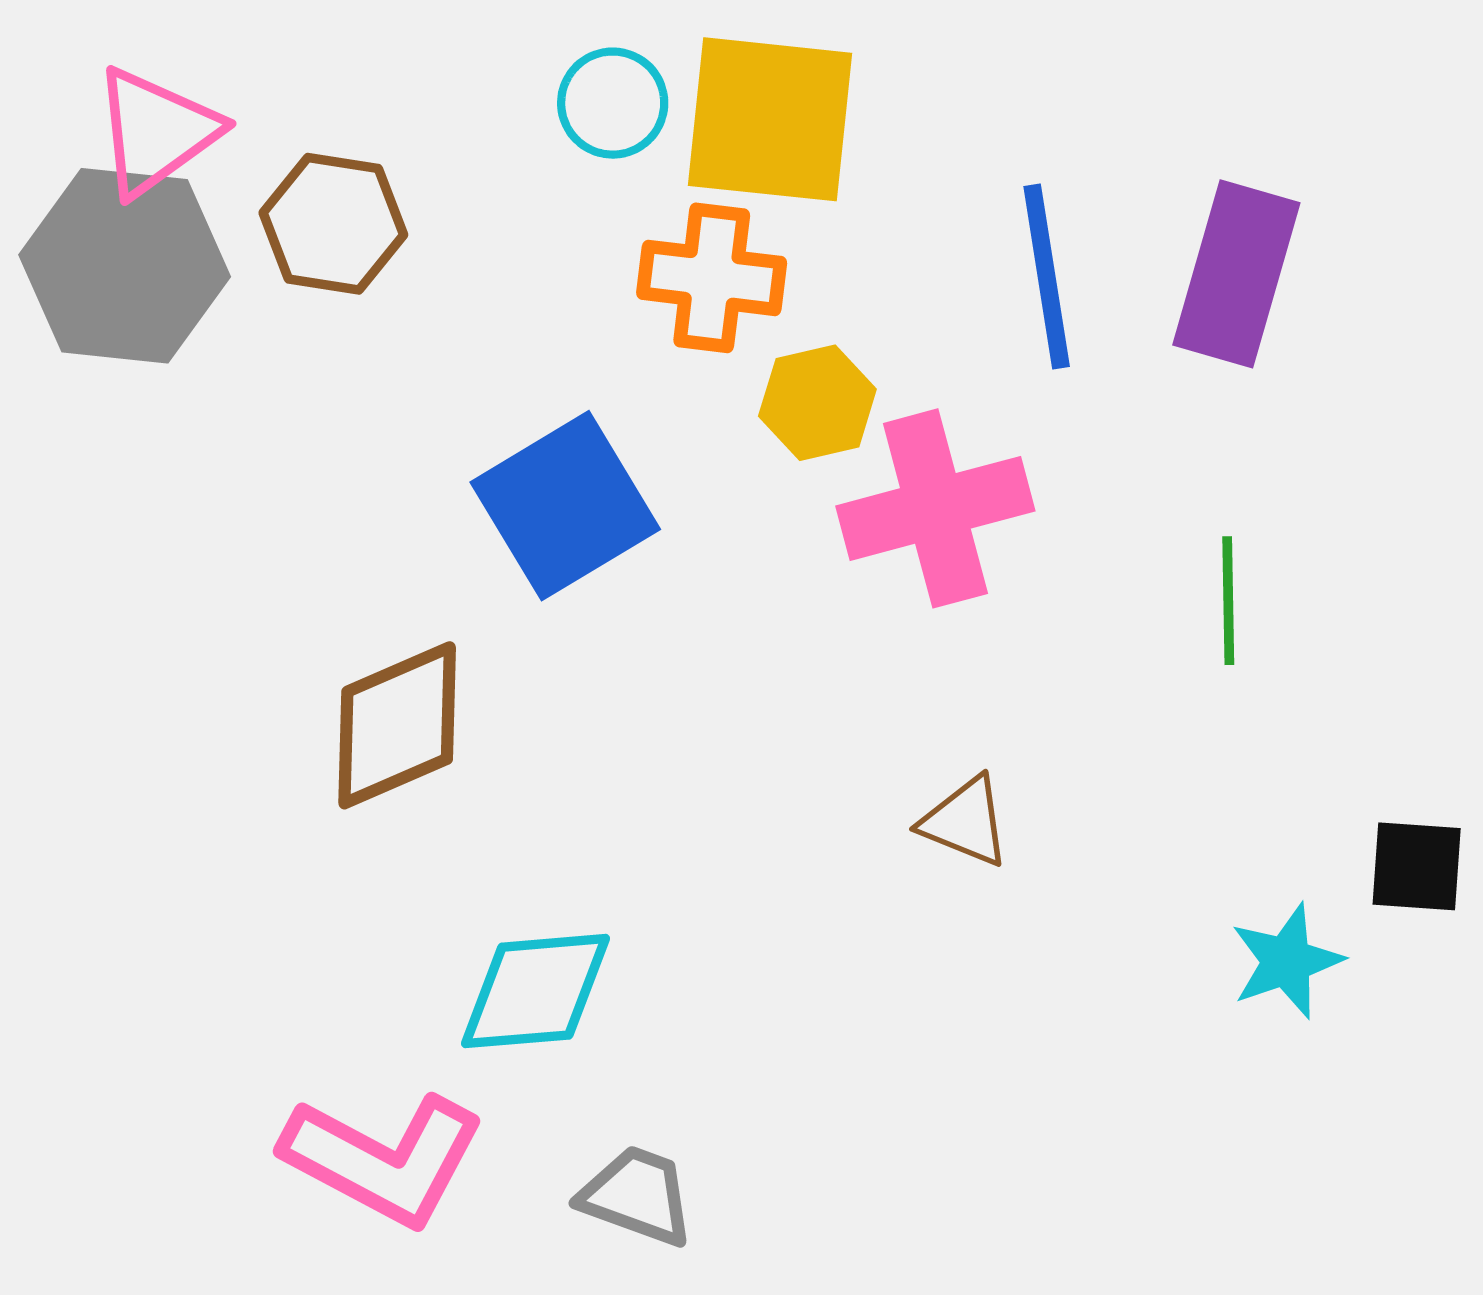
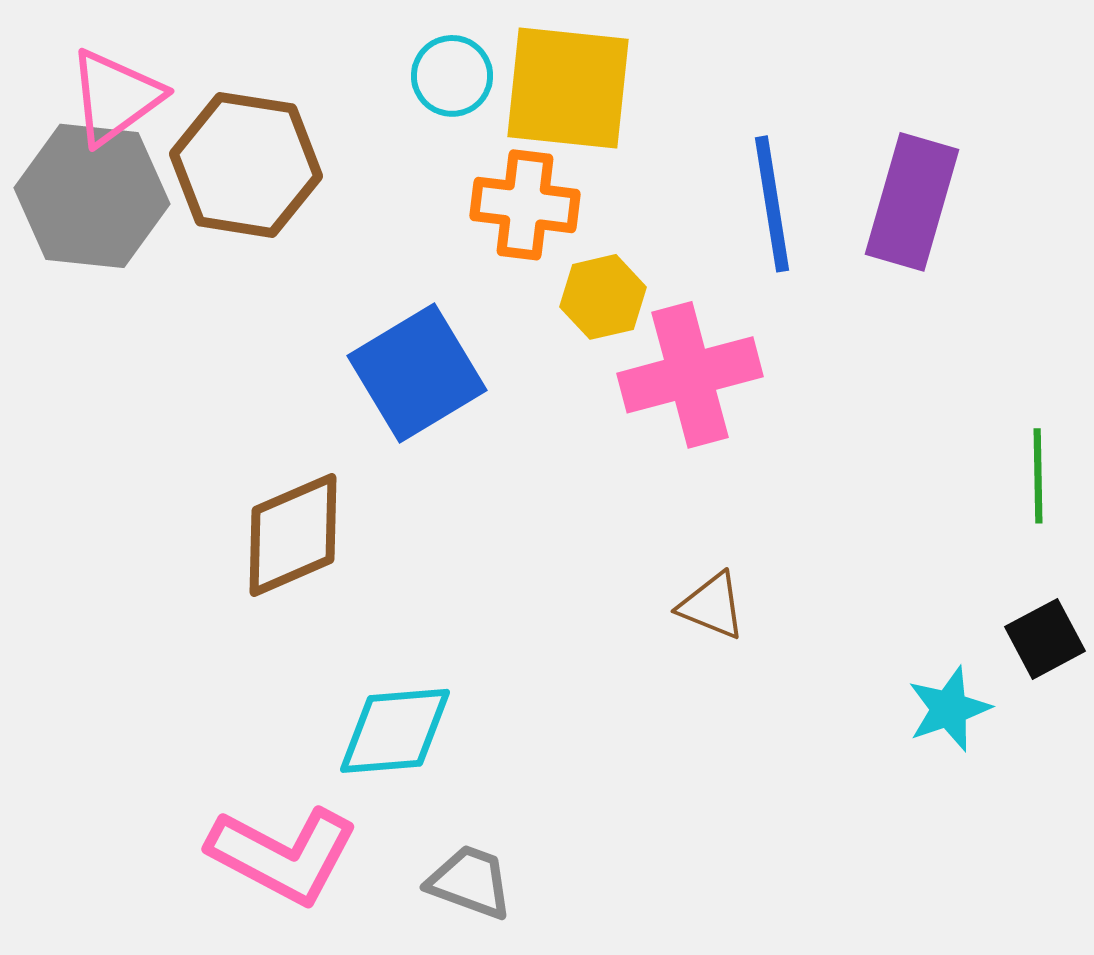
brown hexagon: (333, 224) -> (246, 165), size x1.4
green line: (1228, 601) -> (1038, 476), moved
black square: (1417, 866) -> (1045, 639), turned -32

